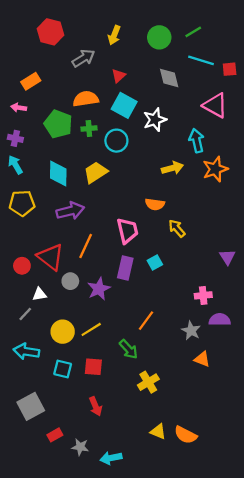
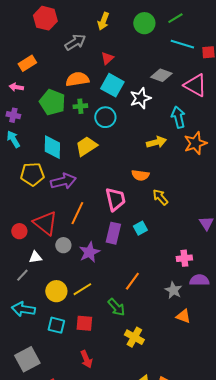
gray diamond: (169, 78) -> (161, 75), moved, turned -55
yellow pentagon: (22, 203) -> (32, 174), moved
yellow cross: (148, 382) -> (134, 337), turned -30

